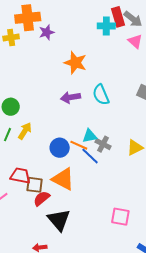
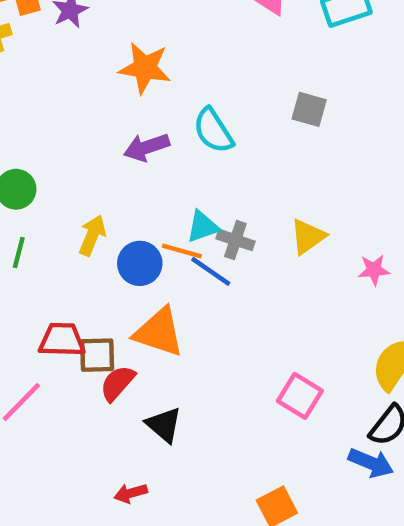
yellow arrow: (25, 131) -> (92, 235), moved
pink square: (120, 217) -> (300, 396), turned 30
black triangle: (59, 220) -> (164, 425), size x0.7

